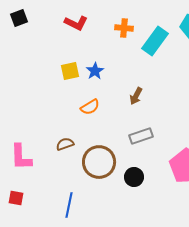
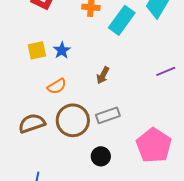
brown semicircle: (65, 144) -> (32, 123), size x1.5
brown circle: (99, 162) -> (73, 120), moved

